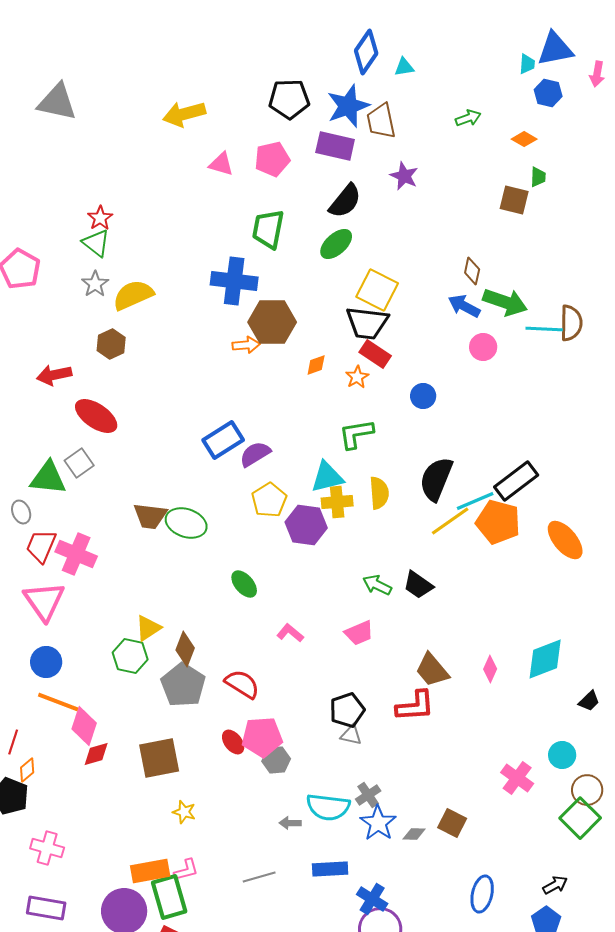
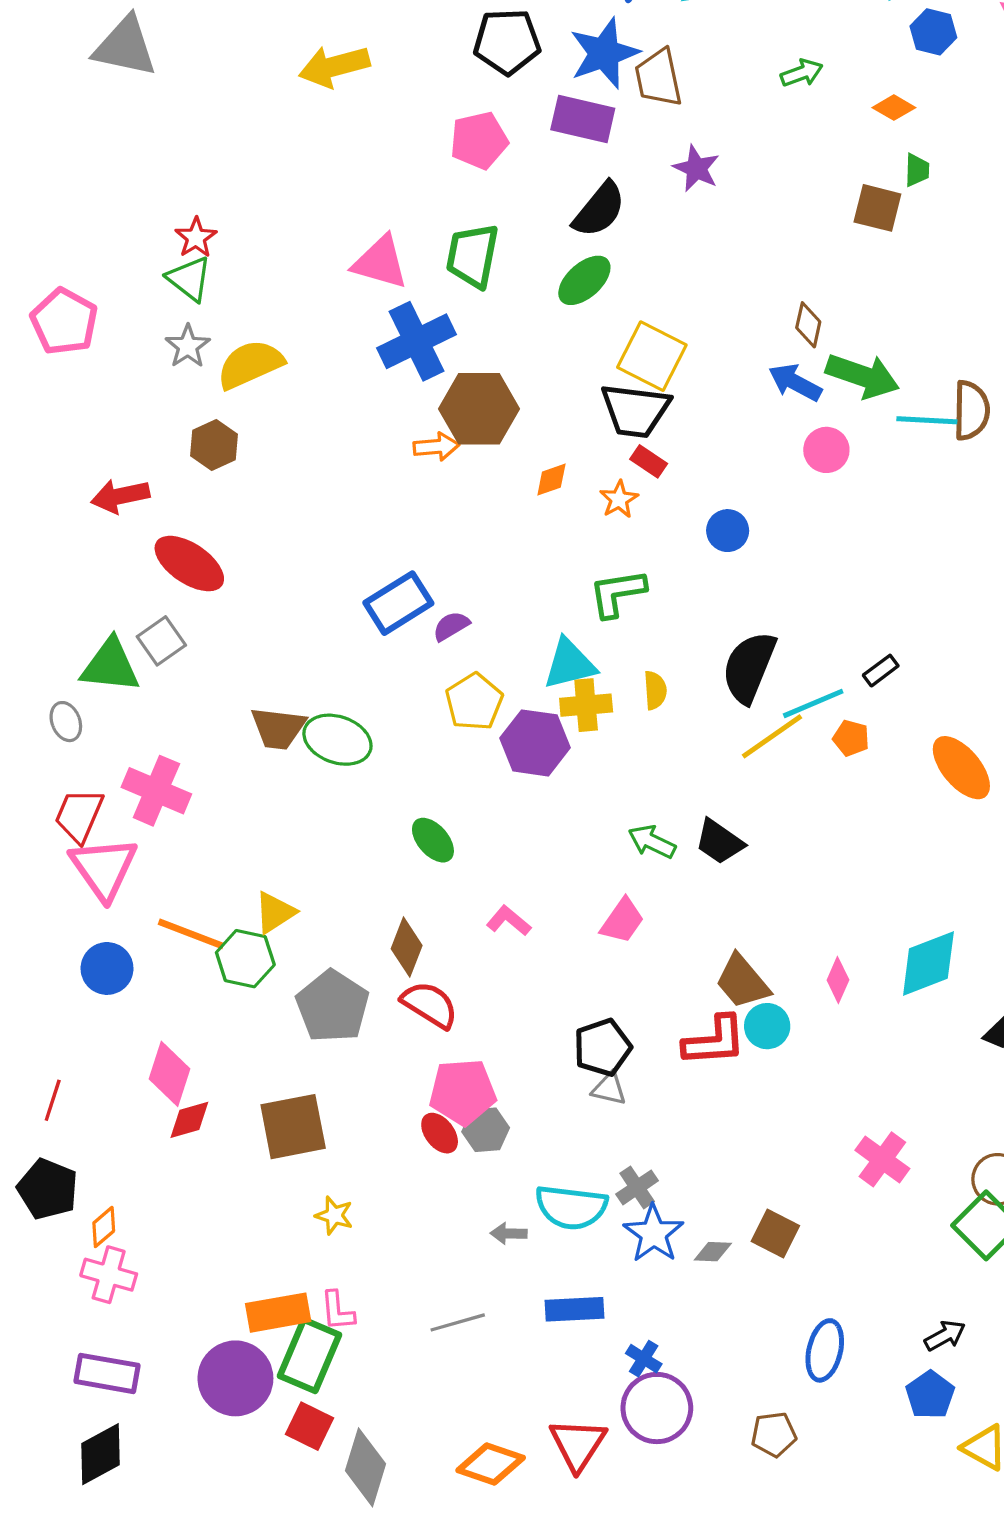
pink triangle: (221, 164) -> (380, 262), moved, size x1.4
blue cross: (234, 281) -> (416, 341), turned -33
red rectangle: (375, 354) -> (649, 461), size x0.7
purple semicircle: (255, 454) -> (451, 626), size x0.7
black rectangle: (516, 481) -> (881, 671), size x0.5
yellow semicircle: (379, 493) -> (655, 690), size x0.7
orange pentagon: (498, 522) -> (851, 738), size x0.5
red trapezoid: (41, 546) -> (79, 815), moved
pink trapezoid: (359, 633) -> (622, 921), turned -32
brown diamond: (185, 649) -> (407, 947), moved
orange line: (58, 702) -> (191, 934), moved
red ellipse: (233, 742) -> (440, 1133), moved
cyan circle: (562, 755) -> (767, 1026), moved
orange diamond: (27, 770) -> (104, 1227), moved
pink L-shape: (186, 870) -> (337, 1311), turned 100
green rectangle: (169, 897) -> (309, 1355), turned 39
blue cross: (372, 899) -> (644, 1359), size x0.7

